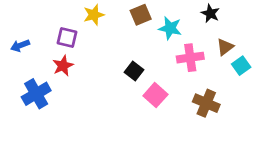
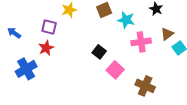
blue arrow: (20, 46) -> (14, 33), turned 56
brown cross: (206, 103) -> (145, 86), moved

